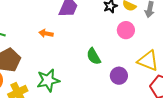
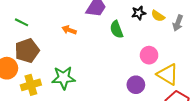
pink circle: (126, 30) -> (149, 55), moved
green semicircle: (94, 56) -> (117, 29), moved

